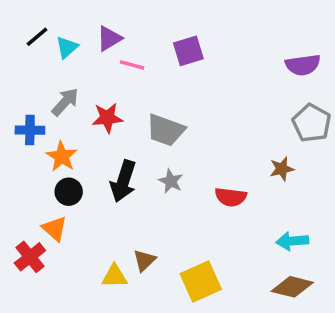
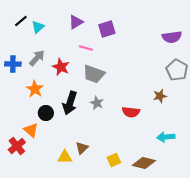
purple triangle: (109, 39) -> (76, 22), moved
pink line: (132, 65) -> (86, 48), moved
red star: (107, 118) -> (61, 67), turned 30
blue cross: (30, 130) -> (13, 64), moved
black circle: (69, 192) -> (46, 113), moved
yellow square: (201, 282) -> (114, 160), size x0.6
brown diamond: (292, 287) -> (144, 163), moved

